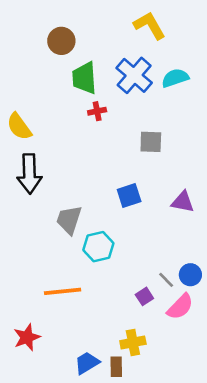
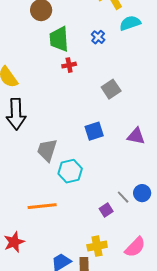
blue cross: (134, 75) -> (98, 37), size x0.5
cyan semicircle: (175, 78) -> (130, 23), moved
gray square: (151, 142) -> (111, 89), turned -36
pink semicircle: (180, 307) -> (135, 247), moved

